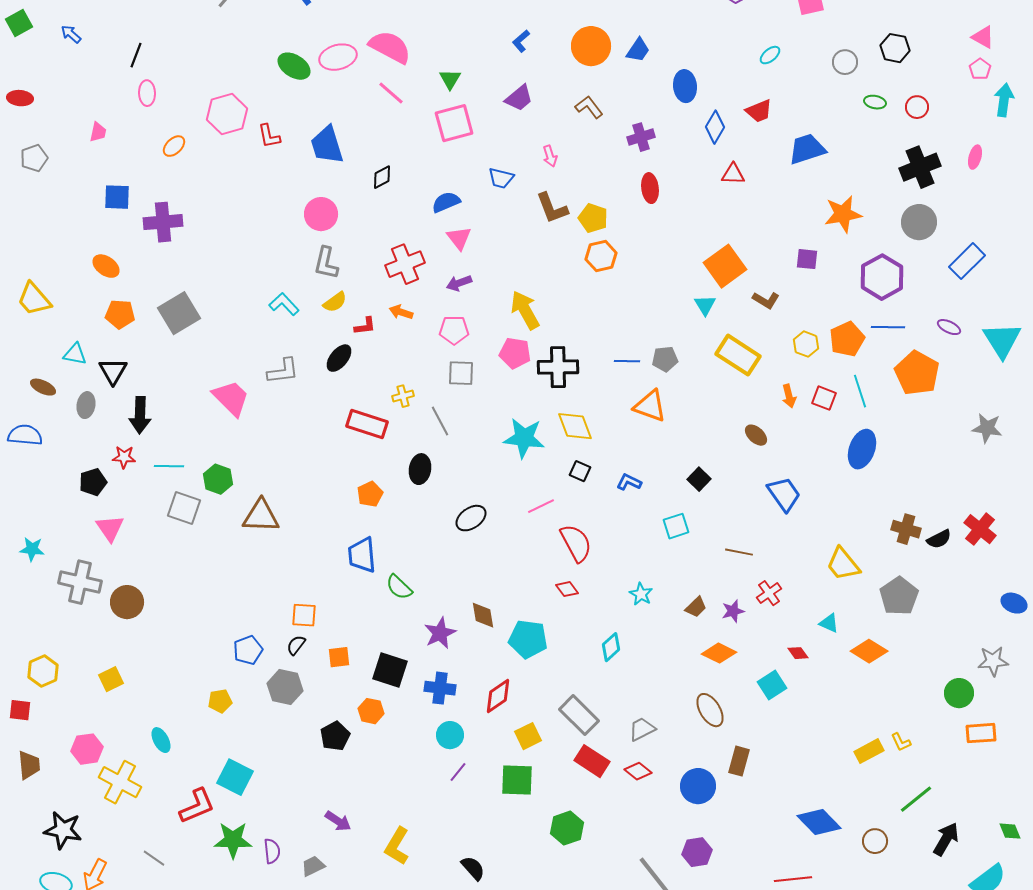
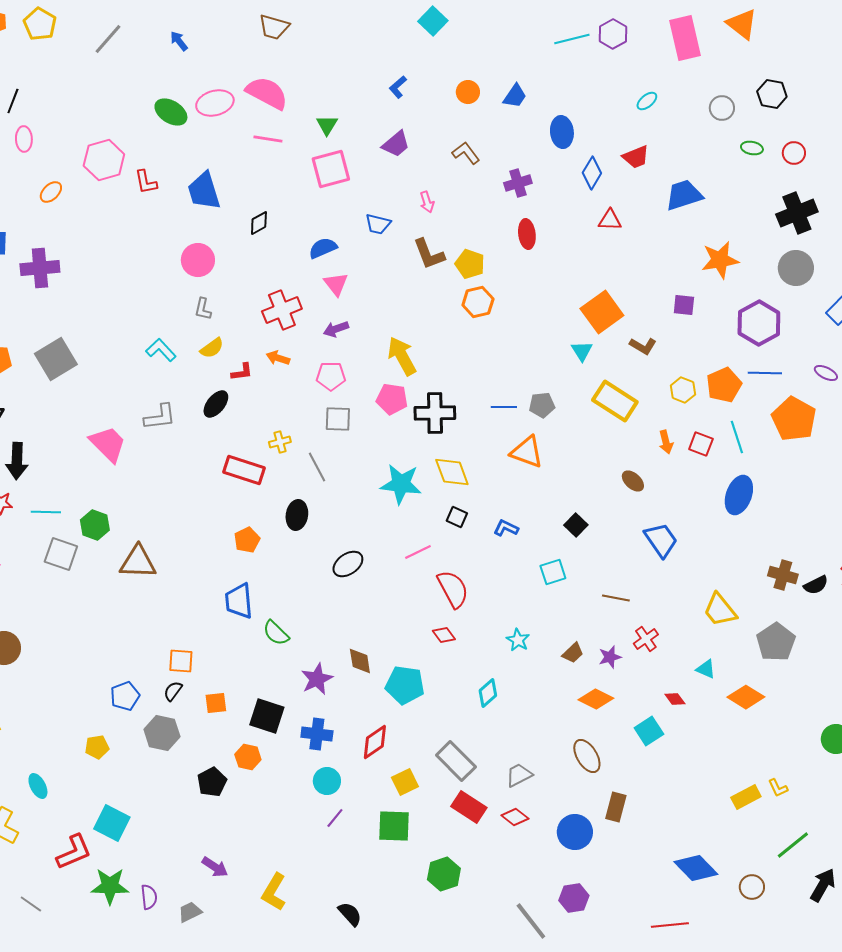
orange circle: (591, 46) -> (468, 92), size x0.6
pink line: (391, 93) -> (268, 139), turned -32
gray L-shape: (326, 263) -> (203, 309), size x0.7

